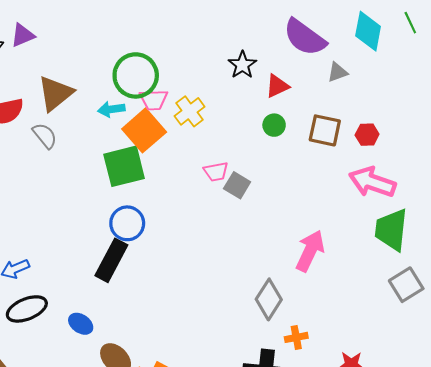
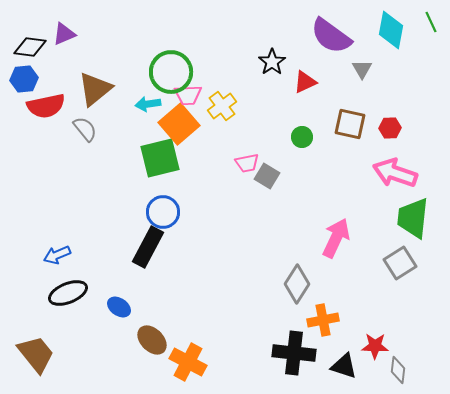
gray triangle: (337, 72) -> (362, 69), turned -40
green circle: (274, 125) -> (302, 137), moved
gray square: (406, 285) -> (400, 263), moved
orange cross: (296, 337) -> (323, 320), size x1.4

